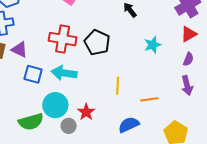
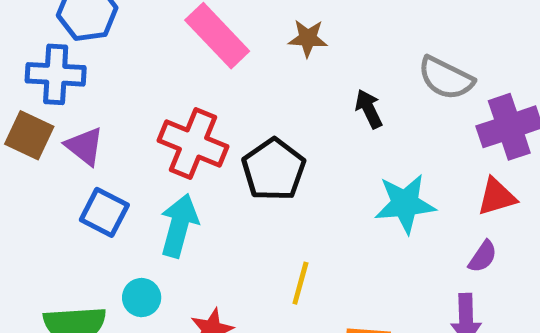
cyan star: (153, 45) -> (405, 204), size x1.4
cyan arrow: (64, 73) -> (179, 225), turned 85
cyan circle: (55, 105) -> (142, 298), size x0.6

